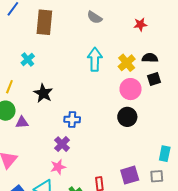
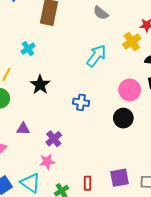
cyan arrow: (95, 59) -> (96, 56), turned 30
yellow cross: (127, 63) -> (132, 41), moved
blue cross: (72, 119) -> (81, 102), moved
purple triangle: (22, 122) -> (23, 129), moved

